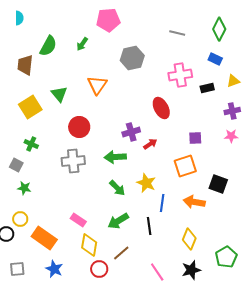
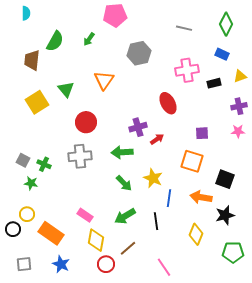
green cross: (31, 144) -> (44, 164), moved
orange square: (185, 166) -> (192, 161), turned 35
green pentagon: (226, 257) -> (233, 252), turned 30
black star: (191, 270) -> (225, 215), moved

